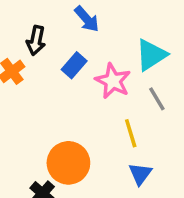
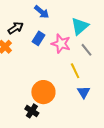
black arrow: (36, 41) -> (16, 28), turned -126

